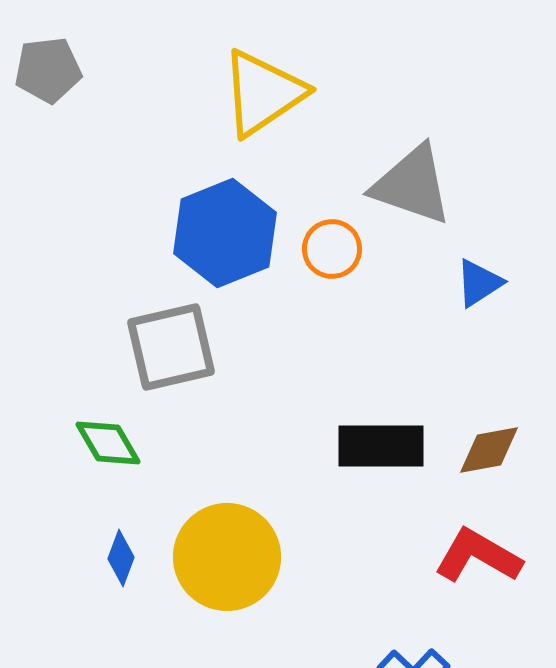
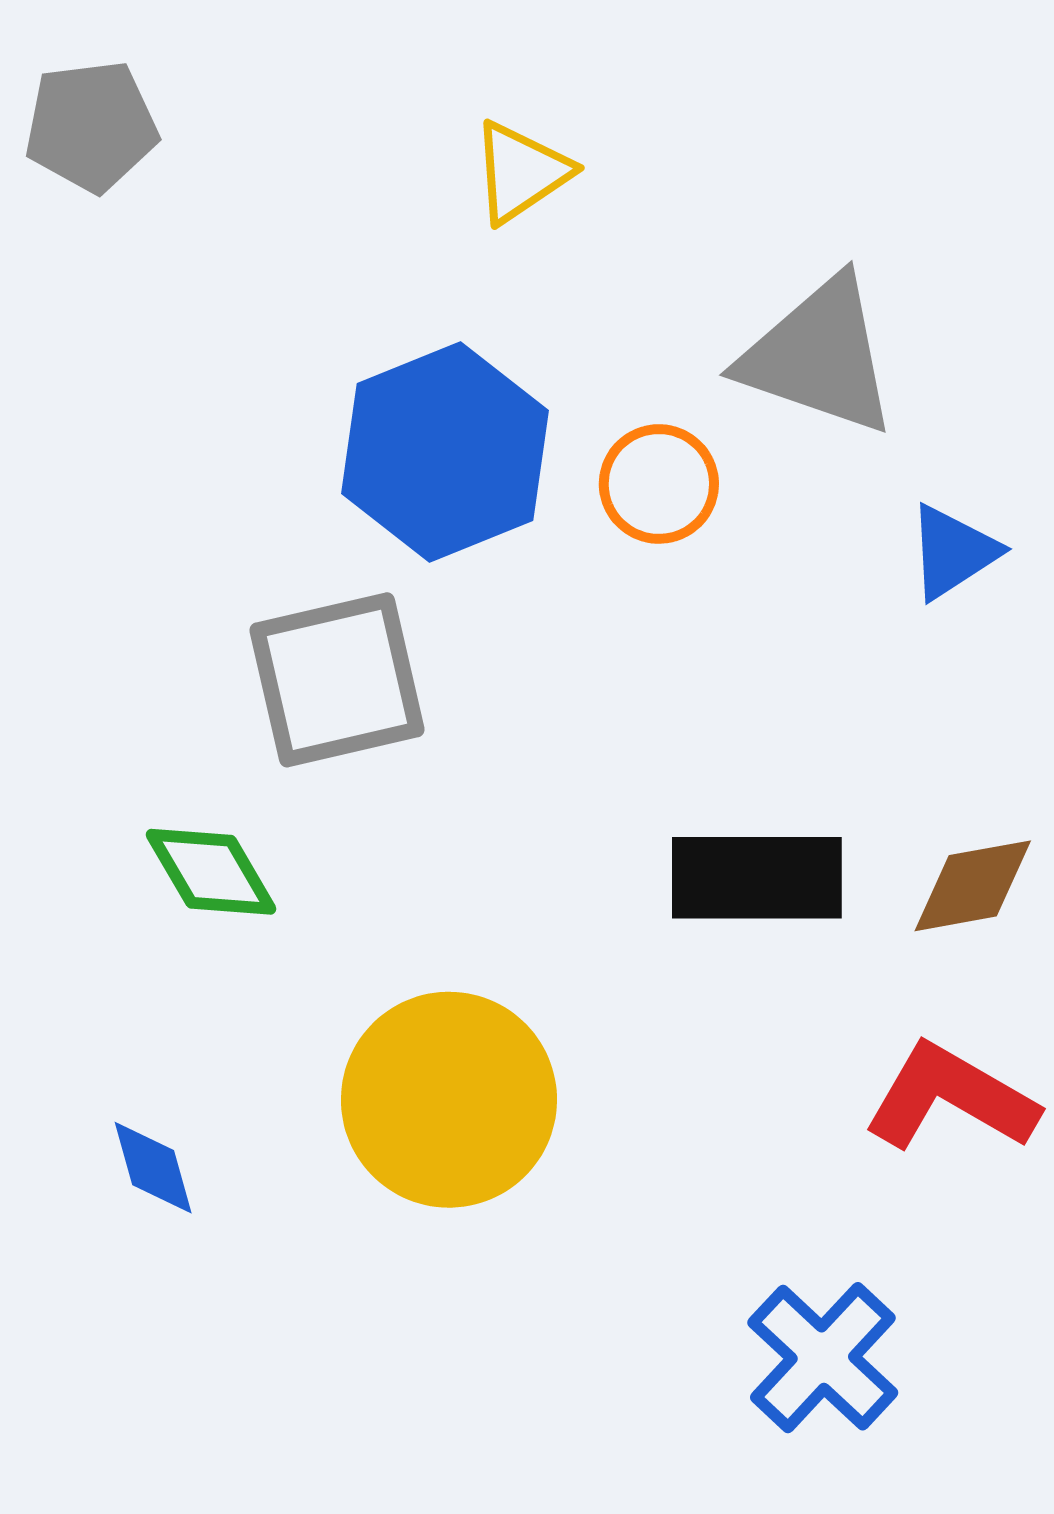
yellow triangle: (263, 93) -> (521, 172), size x0.6
blue diamond: (121, 558) -> (153, 1168), moved, turned -36

